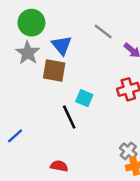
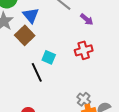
brown square: (54, 70) -> (25, 35), turned 36

